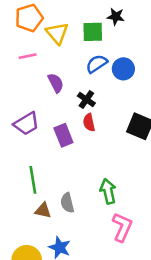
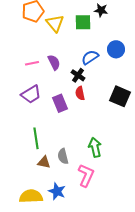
pink line: (28, 56) -> (32, 63), moved
blue semicircle: (97, 64) -> (90, 57), moved
blue circle: (123, 69) -> (116, 49), moved
pink L-shape: (122, 227) -> (86, 175), moved

